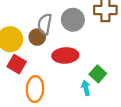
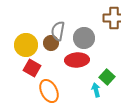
gray circle: (73, 20) -> (84, 38), moved
orange ellipse: (35, 89) -> (49, 91), turned -30

